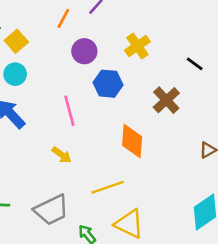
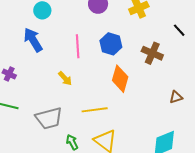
blue hexagon: (108, 84) -> (111, 44), moved
brown cross: (166, 100) -> (152, 53), turned -35

